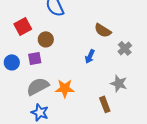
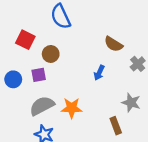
red square: (23, 26) -> (25, 40), turned -36

